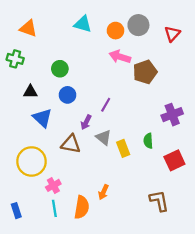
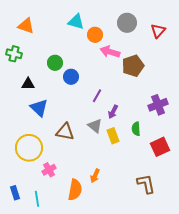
orange circle: (116, 31) -> (95, 35), moved
blue circle: (67, 95) -> (71, 77), moved
purple arrow: (86, 122) -> (113, 112), moved
cyan line: (54, 208) -> (37, 199), moved

